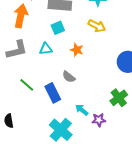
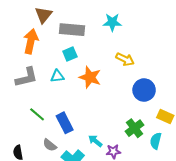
yellow arrow: (97, 26) -> (125, 59), moved
orange star: (77, 50) -> (90, 77), size x1.5
gray semicircle: (69, 77) -> (50, 145), moved

